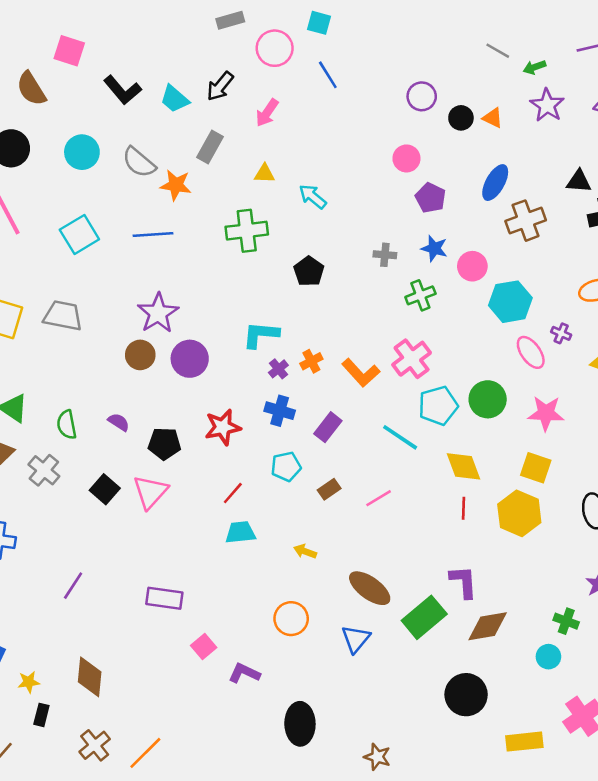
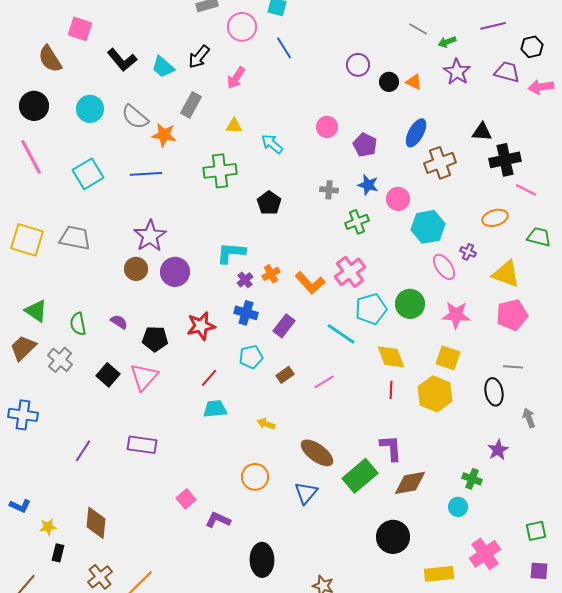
pink circle: (406, 158) -> (327, 127), moved
purple rectangle: (164, 598) -> (142, 445), moved

